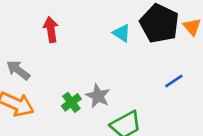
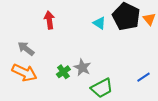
blue line: (174, 81) -> (144, 77), moved

